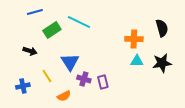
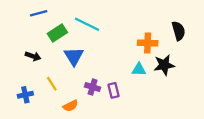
cyan triangle: (137, 61) -> (139, 69), moved
blue triangle: (70, 62) -> (74, 56), moved
black star: (162, 63) -> (164, 65), moved

